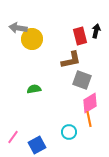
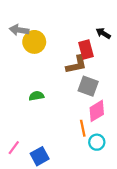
black arrow: (96, 31) -> (103, 33), turned -72
red rectangle: (80, 36) -> (86, 49), moved
orange line: (89, 119) -> (83, 128), moved
cyan circle: (69, 132) -> (97, 142), moved

